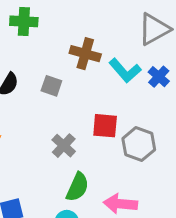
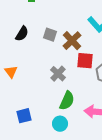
brown cross: (85, 54) -> (72, 41), moved, turned 30

